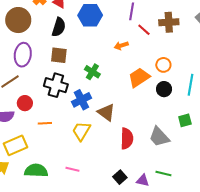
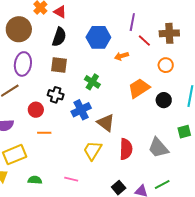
blue hexagon: (90, 15) -> (98, 37), moved
orange circle: (163, 65) -> (166, 65), moved
black cross: (56, 85) -> (56, 95), size x0.7
red circle: (25, 103) -> (36, 110), moved
yellow trapezoid: (81, 131) -> (93, 150), moved
green semicircle: (36, 171) -> (35, 180), size x0.6
green line: (163, 173) -> (162, 184), turned -42

